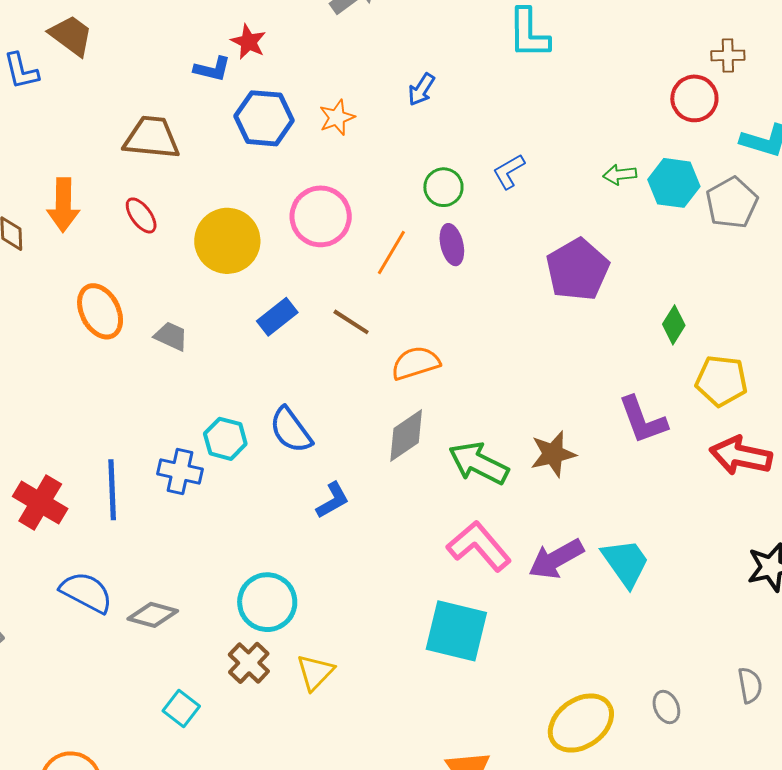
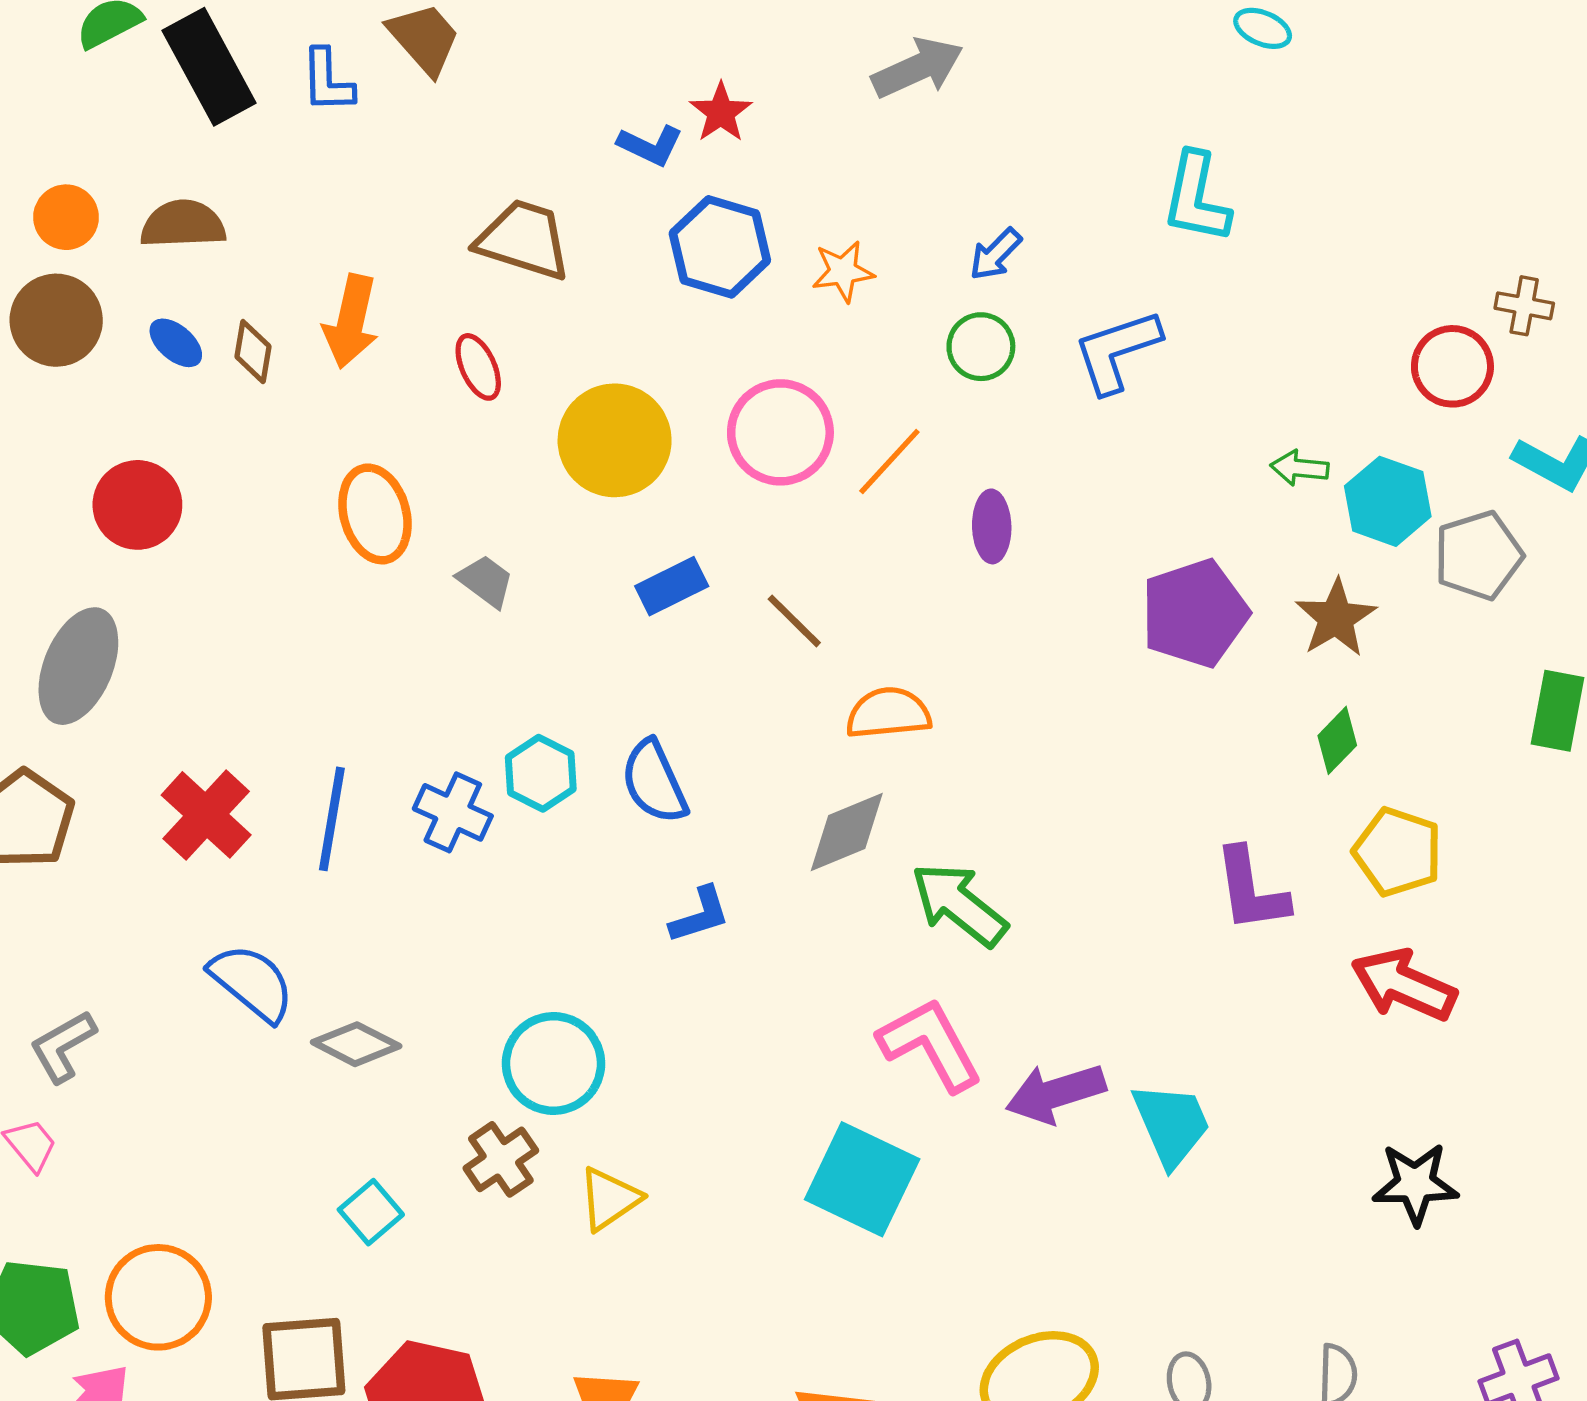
blue L-shape: (509, 171) -> (1117, 351), moved, size x1.5
green circle: (443, 187) -> (981, 347), moved
orange line: (391, 252) -> (889, 461), moved
brown star: (553, 454) -> (1336, 618), moved, turned -30

